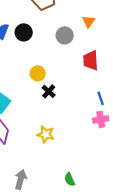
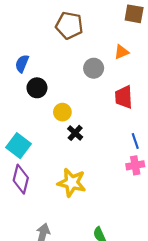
orange triangle: (89, 21) -> (121, 52), turned 32
black circle: (24, 32) -> (37, 88), moved
yellow star: (46, 134) -> (72, 183), size x1.4

